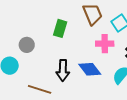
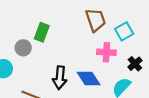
green rectangle: (60, 28) -> (42, 32), moved

